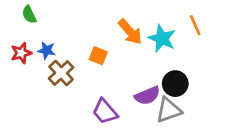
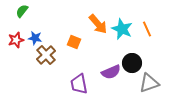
green semicircle: (29, 15) -> (22, 11), turned 64
orange line: (195, 25) -> (147, 29), moved
gray triangle: (169, 110) -> (149, 83), moved
purple trapezoid: (105, 111) -> (79, 84), turned 30

